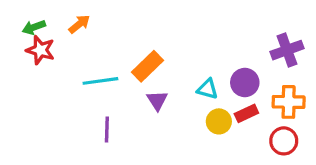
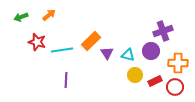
red star: (40, 50) -> (37, 42), moved
purple cross: (287, 50) -> (163, 31), moved
purple triangle: (157, 100) -> (107, 53), moved
red rectangle: (246, 113) -> (155, 81), moved

